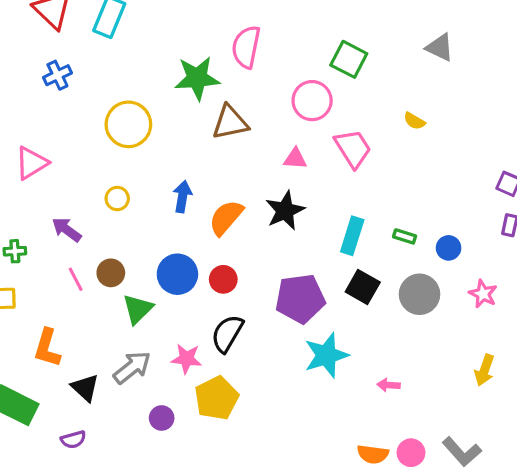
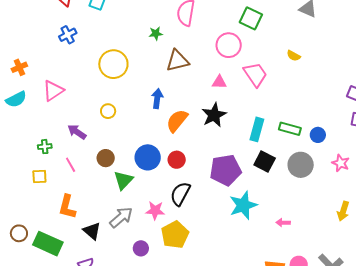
green star: (197, 78) -> (156, 34), size x0.5
blue arrow: (182, 197) -> (157, 99), moved
green rectangle: (405, 236) -> (290, 129), size x1.5
pink line: (76, 279) -> (71, 165), moved

